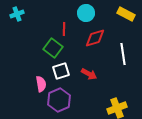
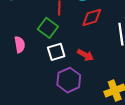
pink semicircle: (41, 84) -> (20, 45), moved
purple hexagon: (59, 100) -> (69, 80), moved

